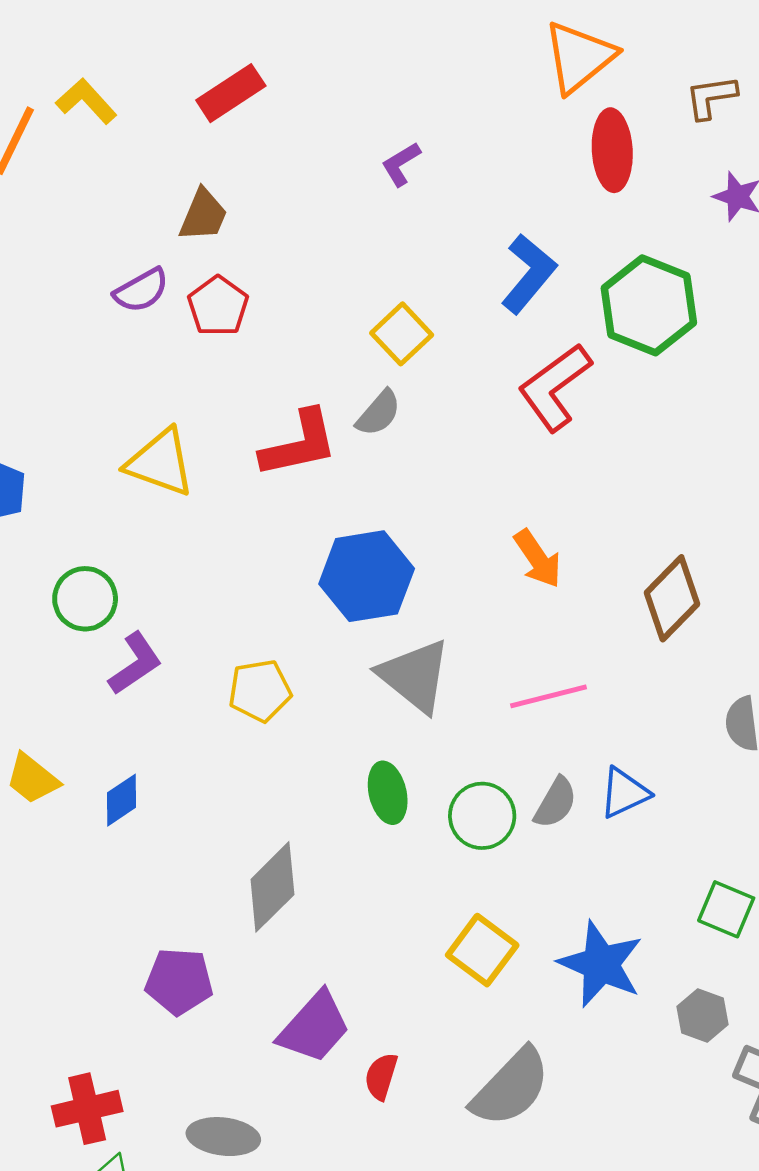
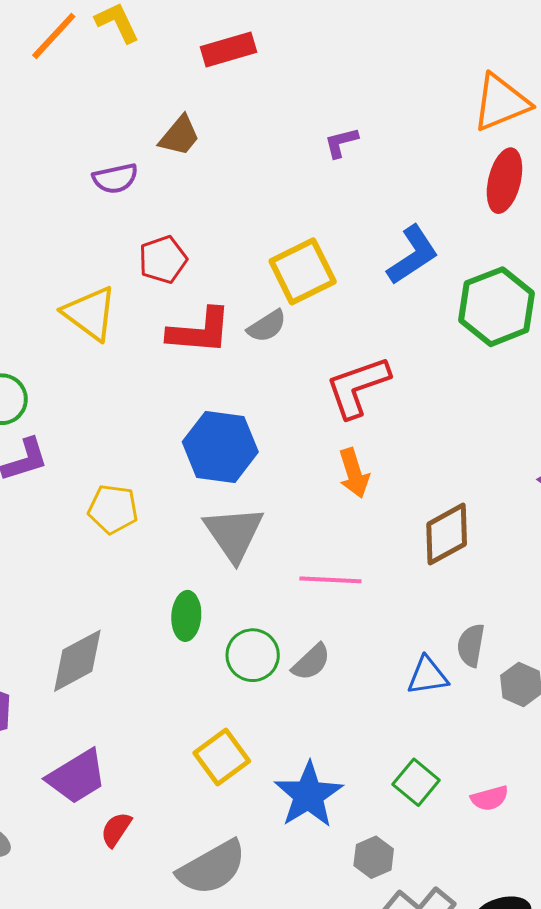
red pentagon: (218, 306) -> (163, 260), moved
yellow square: (402, 334) -> (303, 271), size x1.4
red L-shape: (555, 387) -> (358, 387), moved
blue triangle: (624, 793) -> (427, 676), moved

